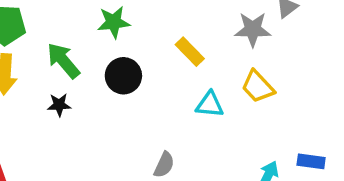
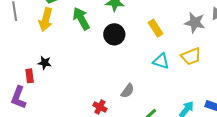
yellow trapezoid: (258, 87) -> (191, 56), turned -80
black star: (59, 105) -> (45, 63), moved

